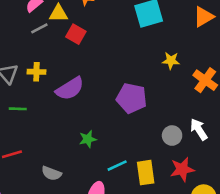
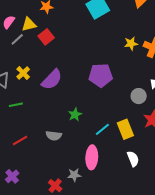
red square: (76, 34) -> (46, 37), turned 35
yellow star: (171, 61) -> (131, 43), moved
yellow cross: (36, 72) -> (23, 73), turned -32
gray semicircle: (51, 173) -> (54, 136), moved

